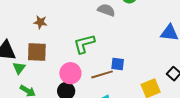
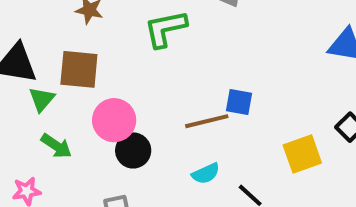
green L-shape: (84, 44) -> (165, 29), moved
pink circle: (70, 73) -> (114, 120), moved

